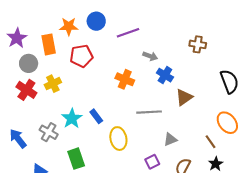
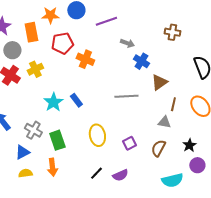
orange cross: (125, 79) -> (85, 59), moved
gray cross: (49, 132) -> (33, 130), moved
yellow ellipse: (118, 139) -> (97, 135), moved
gray triangle: (170, 140) -> (164, 122), moved, turned 32
brown line: (210, 142) -> (173, 104), moved, turned 48

